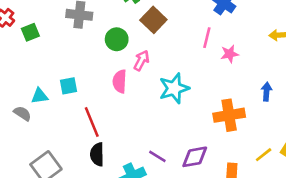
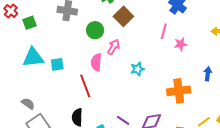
cyan star: (174, 88) -> (137, 69), size x0.6
cyan triangle: (40, 96) -> (33, 58), moved, size x1.6
gray semicircle: (22, 113) -> (28, 104), moved
red line: (92, 122) -> (85, 86), moved

